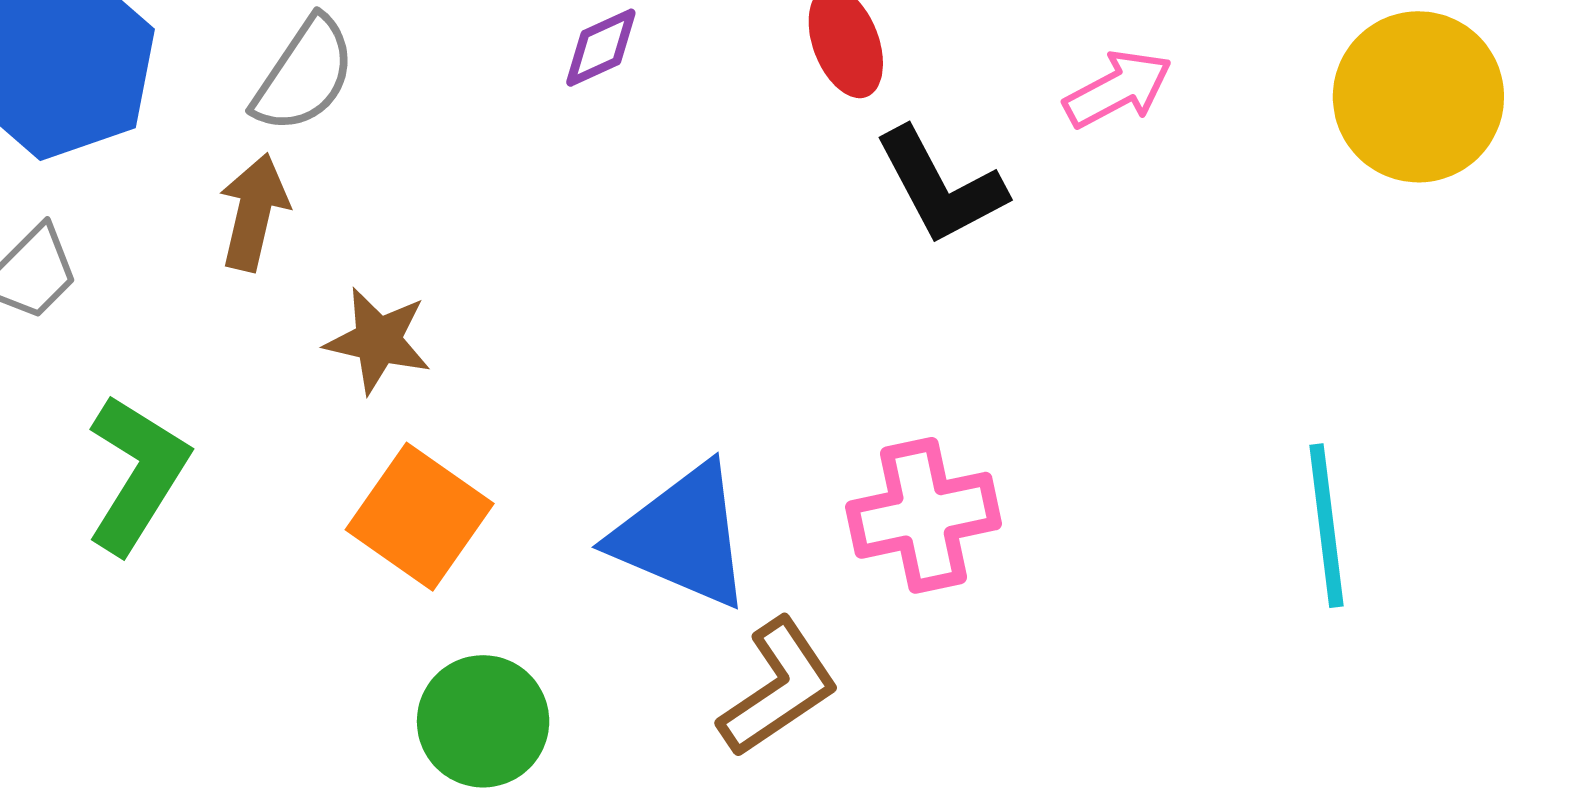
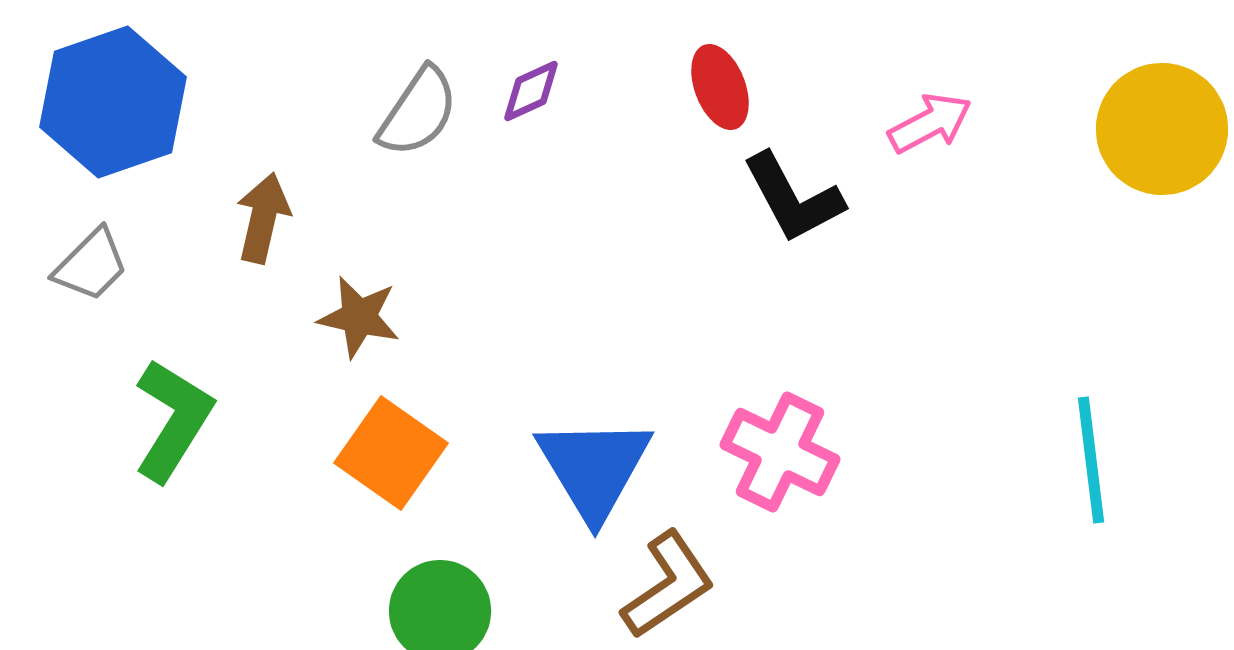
gray semicircle: (304, 75) -> (418, 112), moved
pink cross: (924, 515) -> (780, 452), turned 38
blue triangle: (683, 536) -> (594, 468), turned 36

